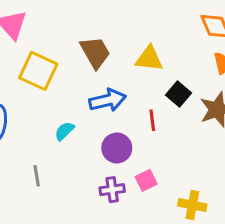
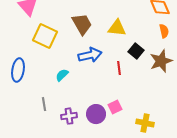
purple circle: (117, 148) -> (96, 114), moved
purple cross: (112, 190) -> (69, 116), moved

